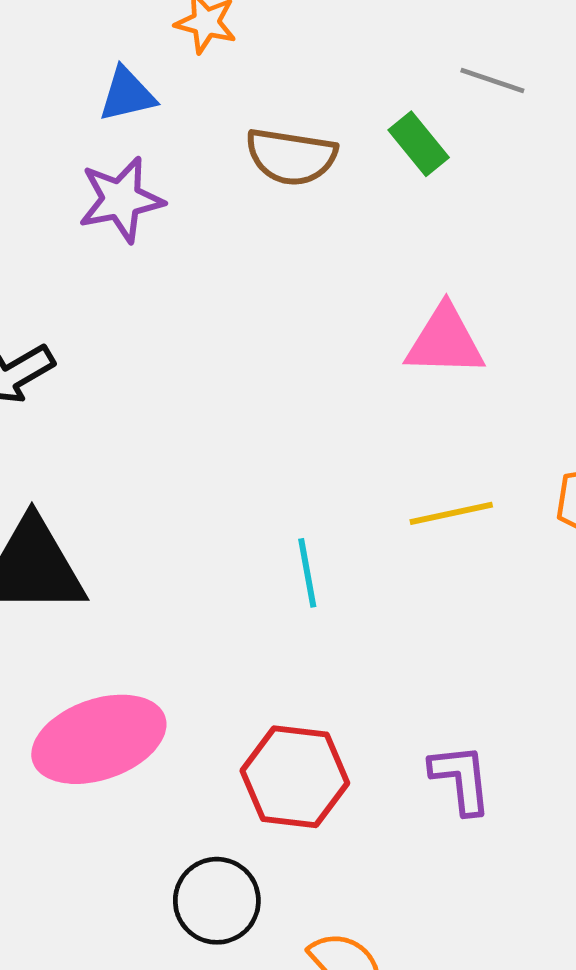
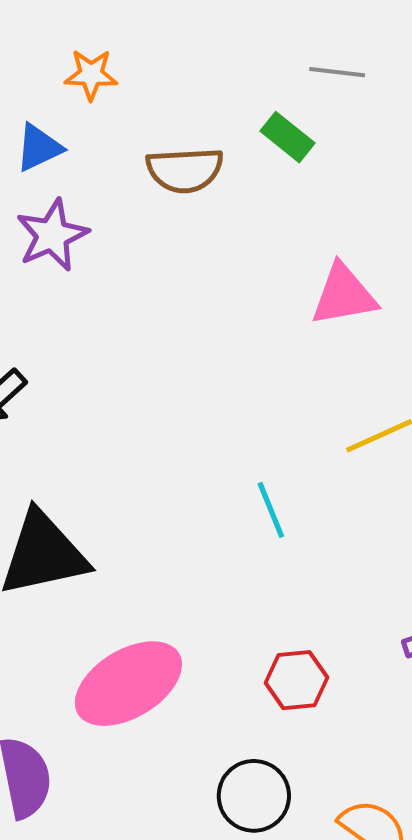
red hexagon: (295, 777) -> (296, 680), size x0.7

